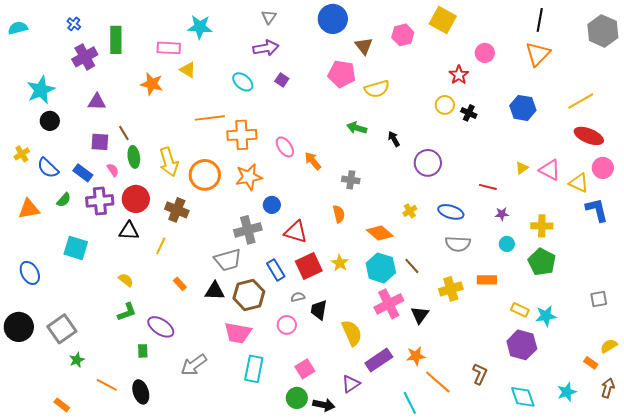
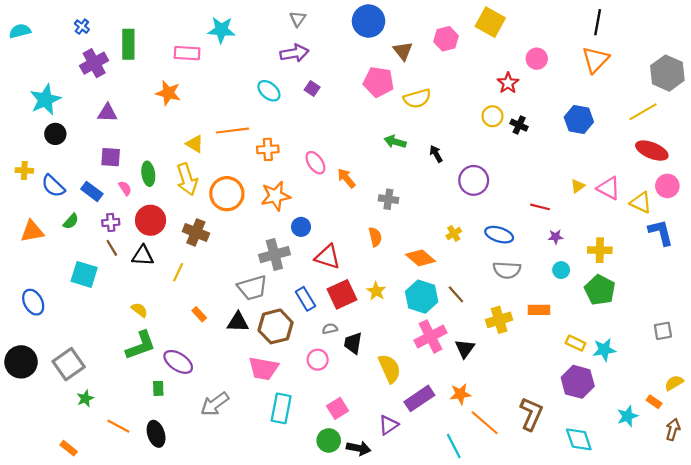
gray hexagon: (603, 31) -> (667, 73), moved
yellow triangle: (188, 70) -> (195, 144), moved
brown line: (124, 133) -> (112, 248), moved
orange cross: (242, 135) -> (268, 149), size x0.7
yellow cross: (22, 154) -> (24, 170), turned 35
purple cross: (100, 201) -> (111, 222), size x0.6
green L-shape: (127, 312) -> (141, 345), size x1.4
brown L-shape: (480, 374) -> (531, 414), size x1.4
cyan star: (567, 392) -> (627, 416), moved

